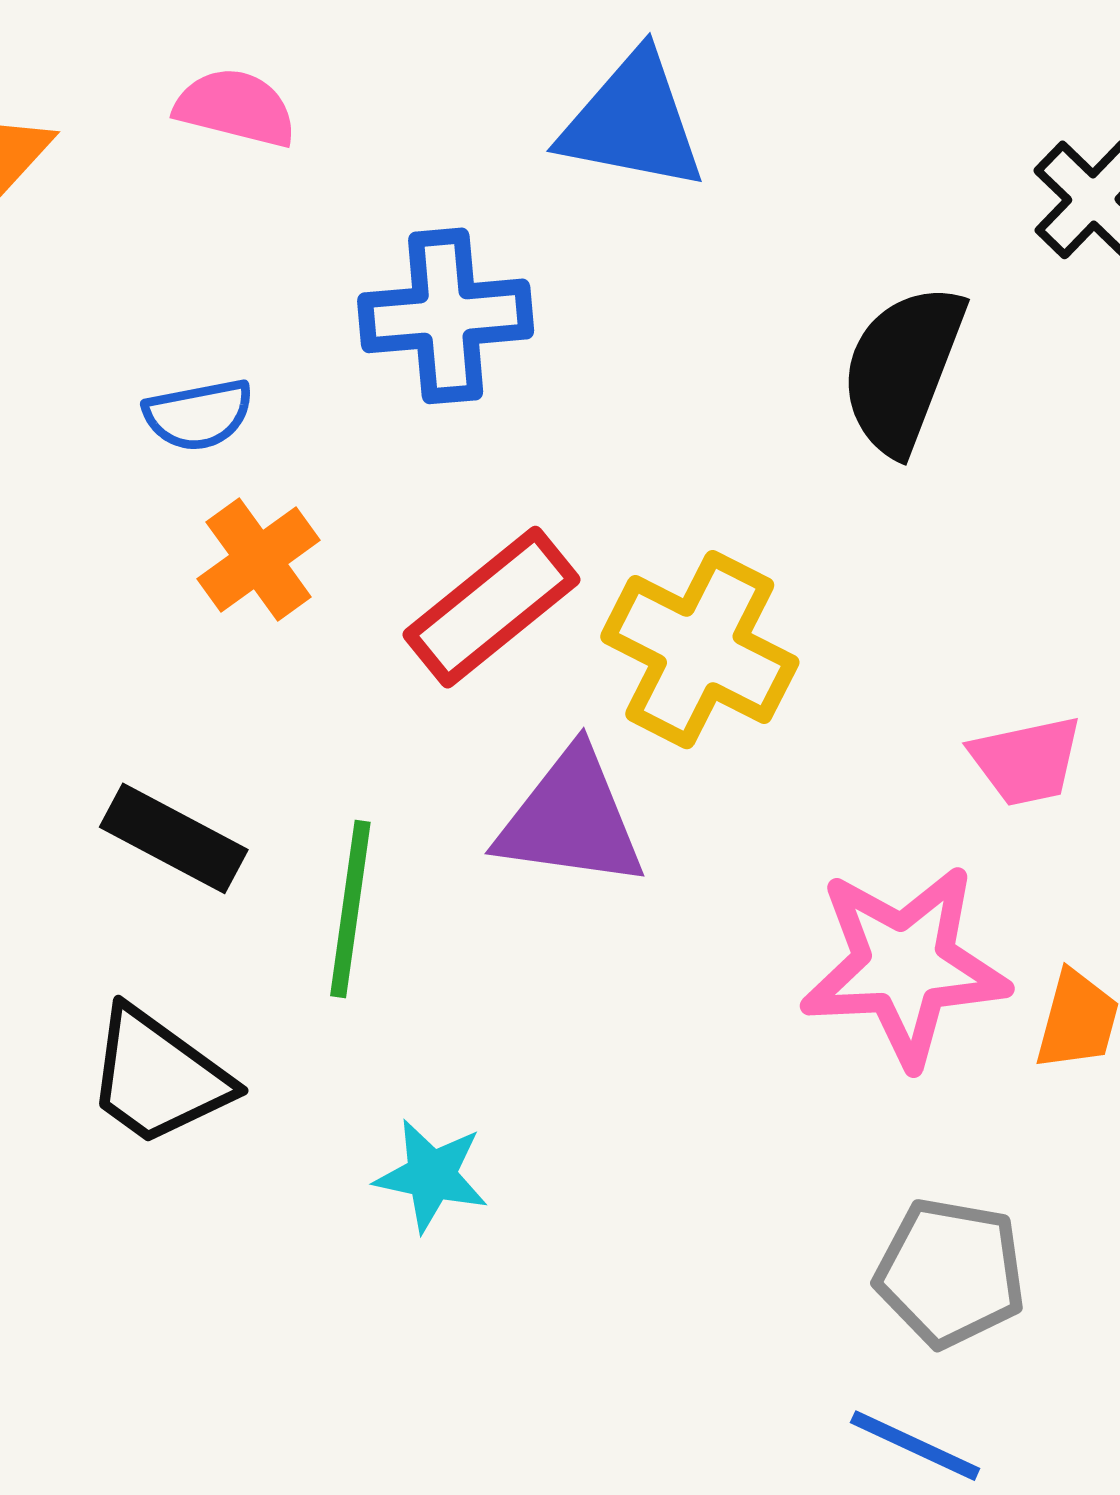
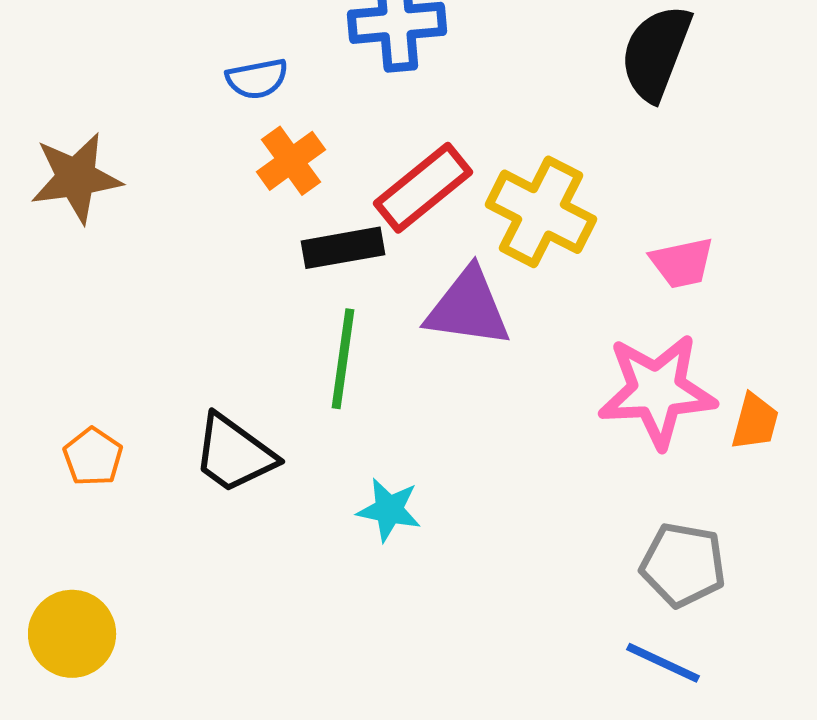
pink trapezoid: (1026, 761) -> (682, 263), moved
black rectangle: (174, 838) -> (343, 248), moved, turned -38

